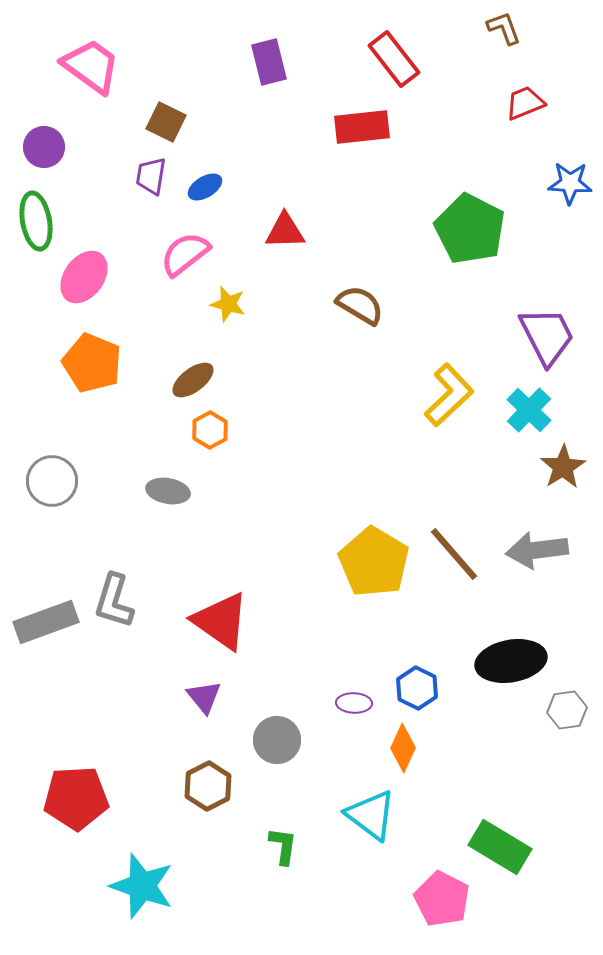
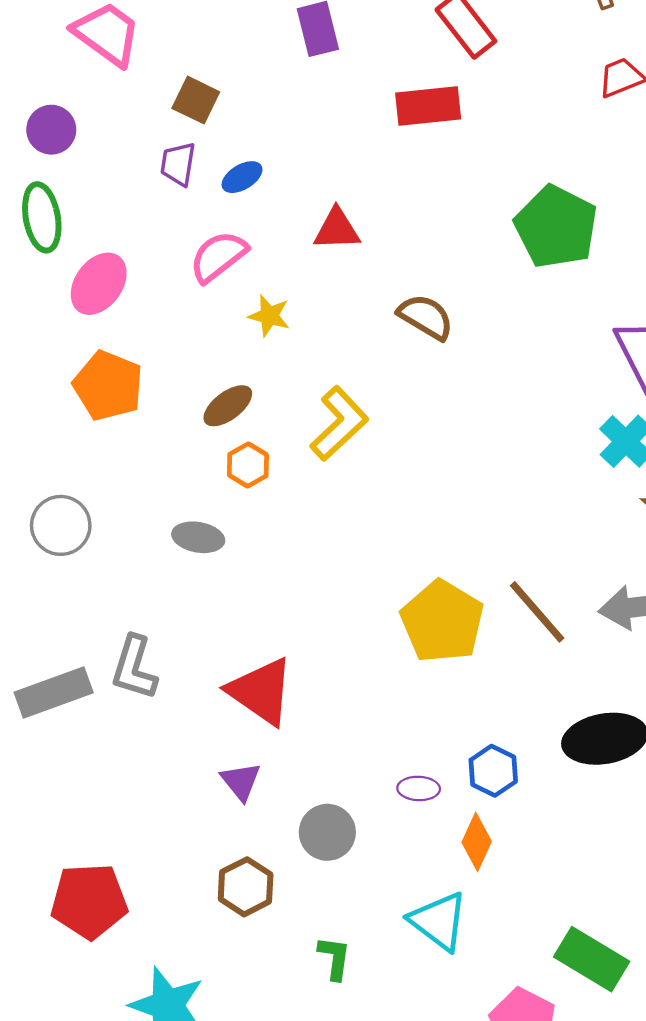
yellow L-shape: (449, 395) -> (339, 424), moved

